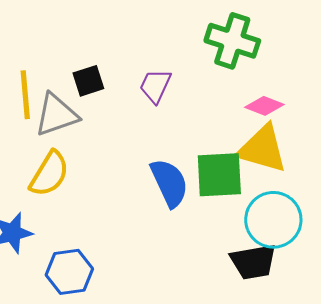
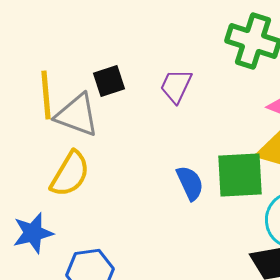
gray triangle: (56, 115) -> (77, 115), turned 39
blue semicircle: (169, 183) -> (190, 183), size x0.7

